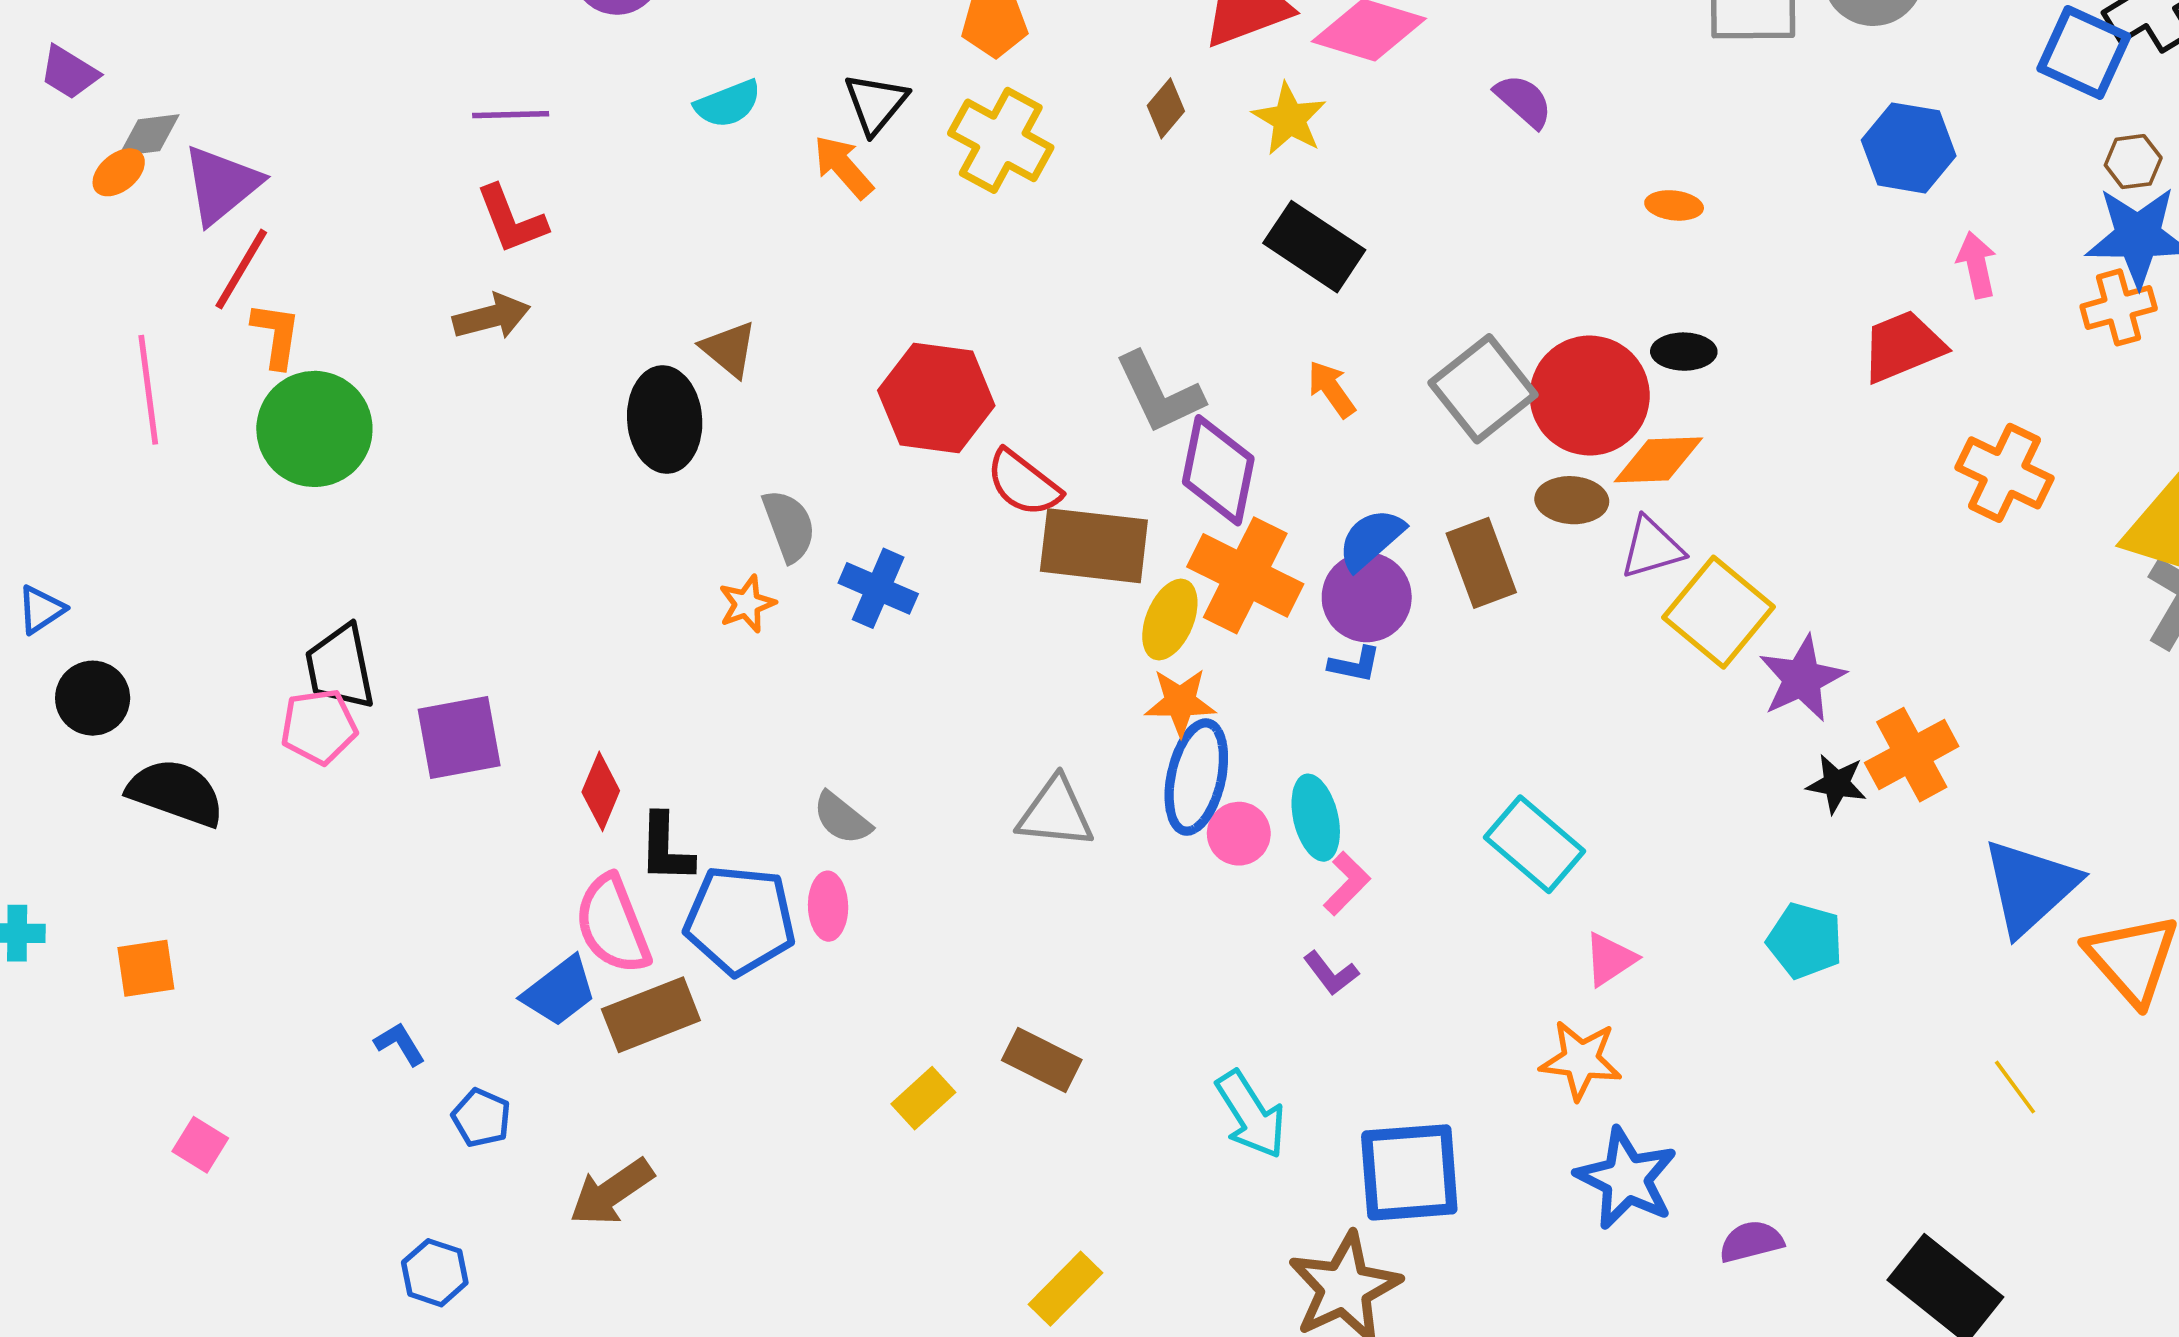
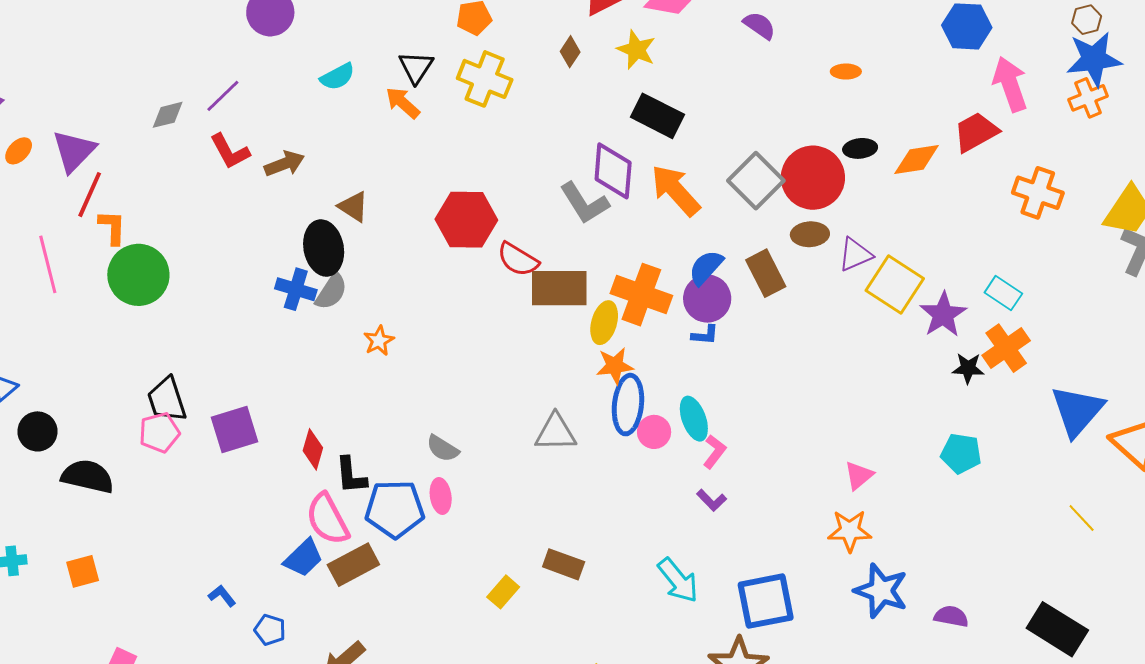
purple line: (511, 115) -> (223, 96), turned -36
gray diamond: (149, 135) -> (168, 115), moved
pink arrow: (1977, 265) -> (1010, 84), size x1.6
brown arrow: (492, 317) -> (284, 164), moved
orange arrow: (1331, 389) -> (675, 190), size x1.8
orange diamond: (1658, 460) -> (917, 160), moved
purple diamond: (1218, 470) -> (613, 171), moved
gray semicircle: (789, 526) -> (331, 291), moved, turned 60
blue cross: (878, 588) -> (296, 289), moved
cyan rectangle: (1534, 844) -> (1003, 293), moved, size x0.7
purple semicircle: (1751, 1242) -> (951, 616), turned 32

